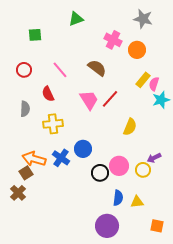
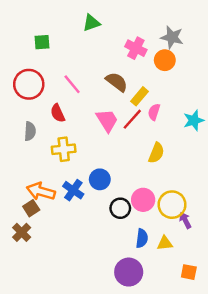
gray star: (143, 19) -> (172, 37), moved
red circle: (24, 70) -> (29, 84), size x1.6
yellow rectangle: (143, 80) -> (140, 96), moved
pink semicircle: (154, 84) -> (154, 112), moved
purple arrow: (154, 158) -> (185, 220), moved, turned 88
yellow circle: (143, 170) -> (172, 205), size x1.5

